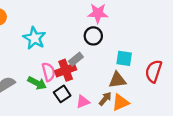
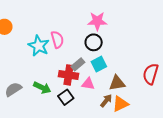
cyan square: (124, 58) -> (99, 64), moved, turned -35
red cross: (66, 70) -> (68, 75), turned 30
pink semicircle: (48, 72) -> (57, 40), moved
pink triangle: (83, 102) -> (88, 84), moved, turned 32

